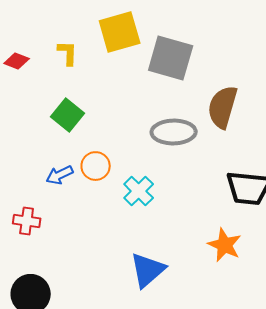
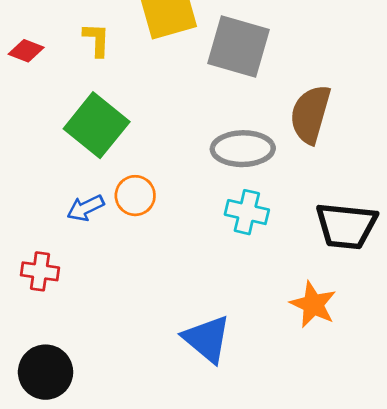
green square: (68, 115) -> (97, 125), size x1.4
cyan cross: (139, 191) -> (247, 212), moved, turned -32
blue triangle: (148, 270) -> (207, 339), turned -39

